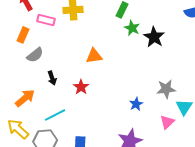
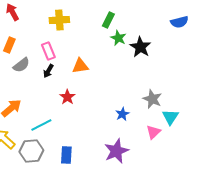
pink rectangle: (46, 20) -> (48, 51), moved, turned 54
black arrow: (52, 78) -> (48, 71), moved, turned 48
gray star: (166, 89) -> (152, 99), turned 30

